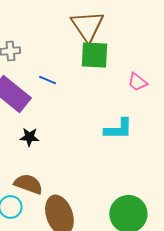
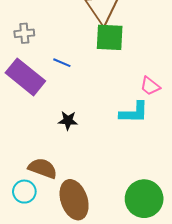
pink trapezoid: (137, 82) -> (150, 86), moved
black star: (29, 137) -> (68, 121), moved

